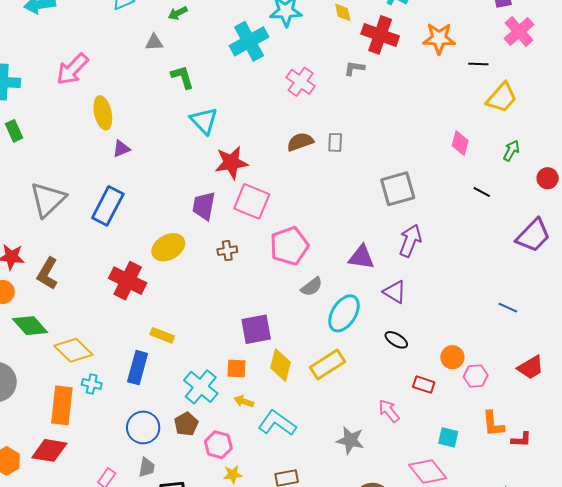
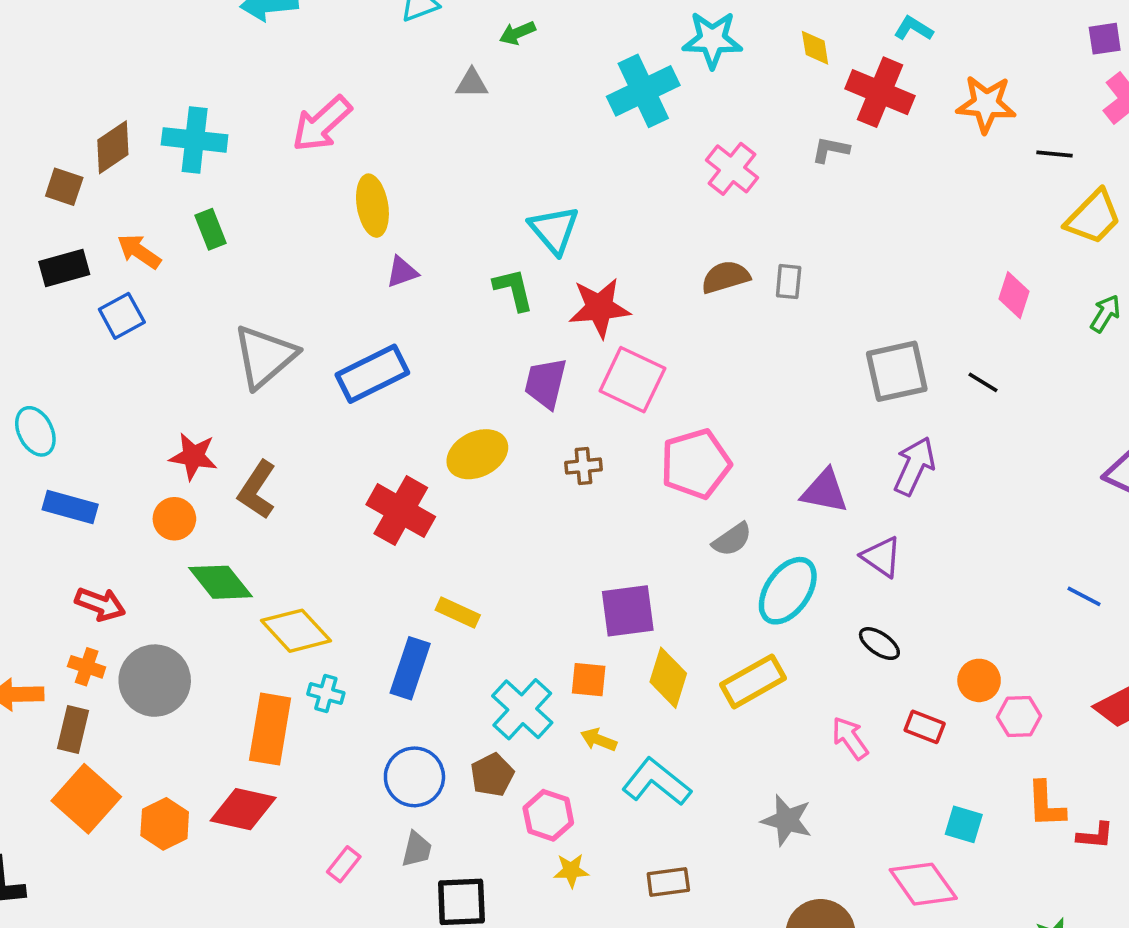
green L-shape: (182, 77) -> (513, 289), moved
black line: (482, 192) -> (983, 382), moved
blue rectangle: (108, 206) -> (372, 374), turned 33
pink arrow: (389, 411) -> (850, 738), moved

